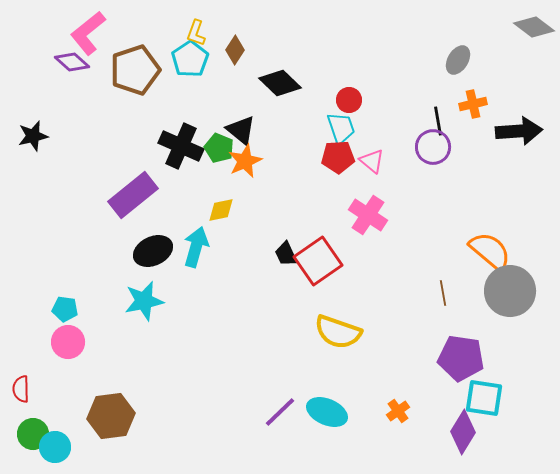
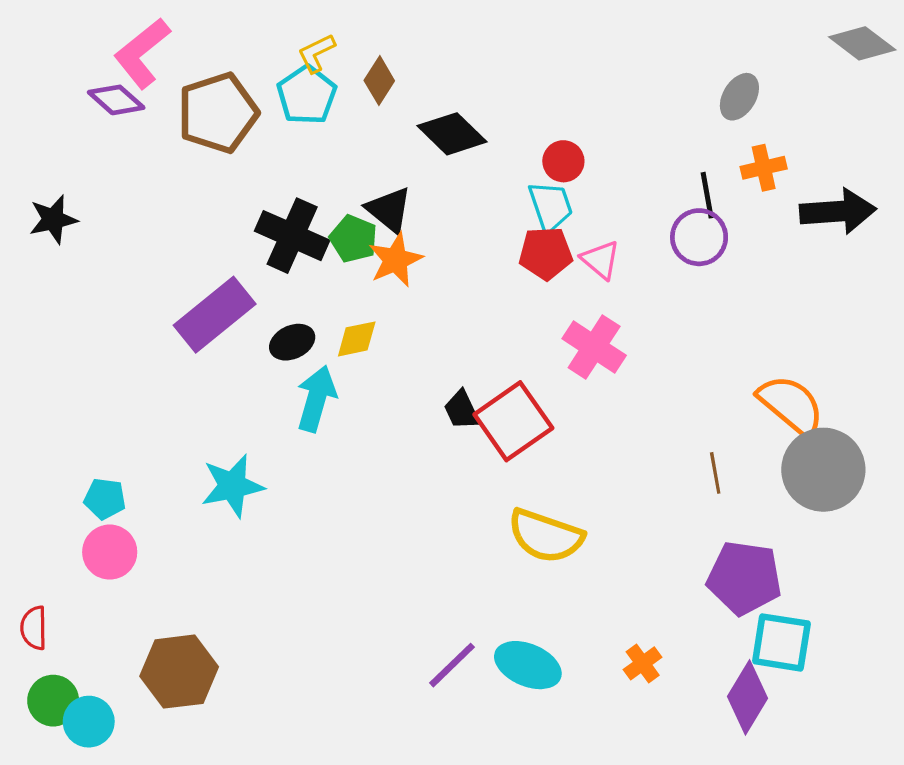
yellow L-shape: (196, 33) -> (316, 53), turned 44
black ellipse: (153, 251) -> (292, 342), moved, size x0.7

